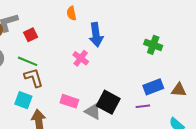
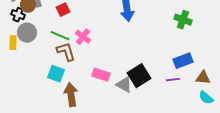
pink cross: (81, 58) -> (83, 37), moved
brown triangle: (179, 90) -> (203, 78), moved
black square: (108, 102) -> (139, 76), turned 30

